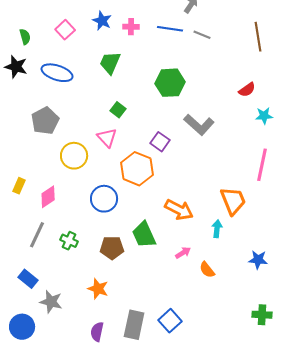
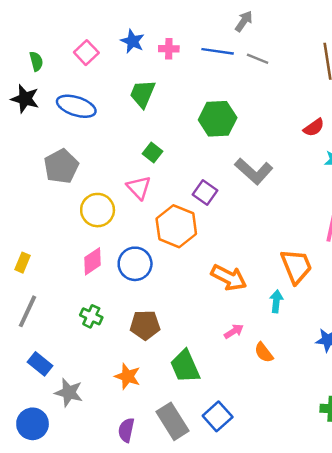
yellow rectangle: (19, 186) -> (23, 263), moved
pink diamond: (48, 197) -> (93, 261), moved
gray line: (37, 235) -> (28, 311), moved
green trapezoid: (144, 235) -> (185, 366), moved
gray rectangle: (134, 325) -> (173, 421), turned -44

